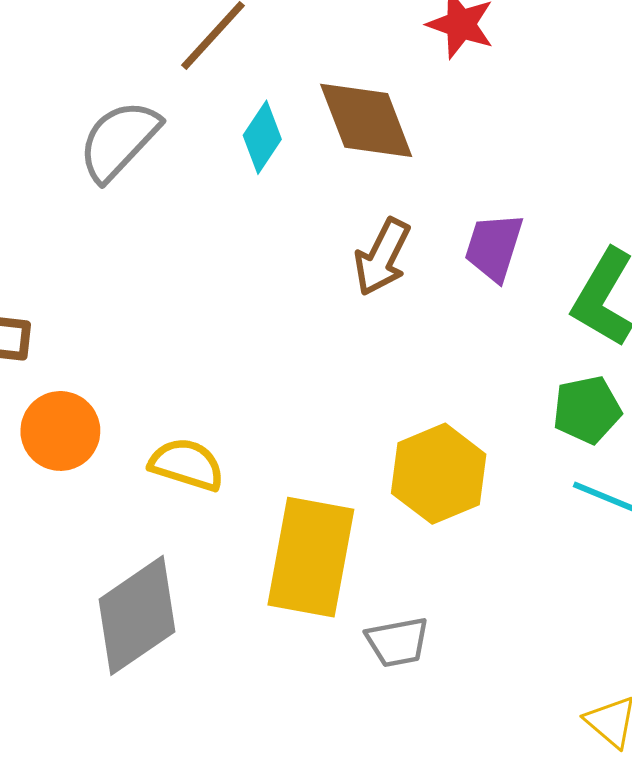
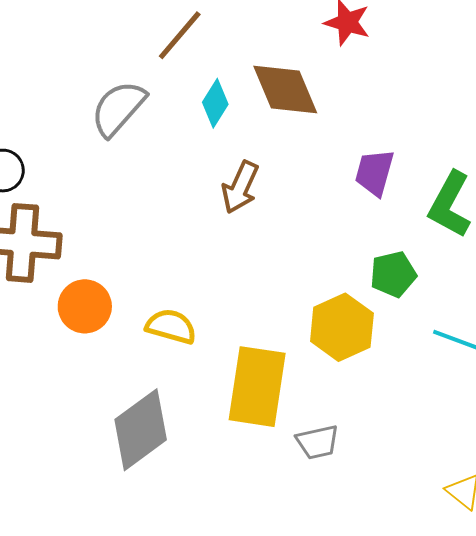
brown arrow: (382, 257) -> (240, 187), moved
green pentagon: (587, 410) -> (393, 274), moved

